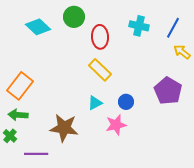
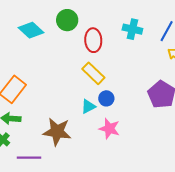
blue circle: (126, 102) -> (106, 98), moved
pink star: (116, 125) -> (109, 129), turned 30

